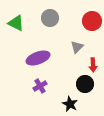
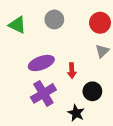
gray triangle: (77, 47) -> (102, 51), moved
red arrow: (93, 65) -> (72, 71), moved
purple cross: (40, 86) -> (43, 93), size x1.6

